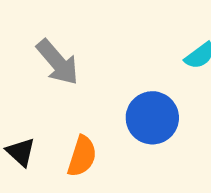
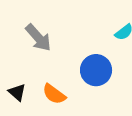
orange semicircle: (82, 156) -> (54, 94), turned 110

